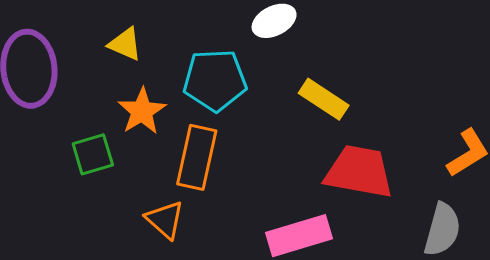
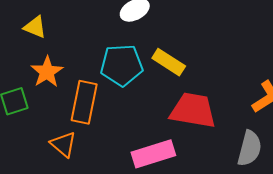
cyan pentagon: (215, 80) -> (122, 65), moved

